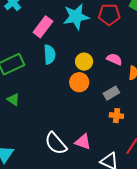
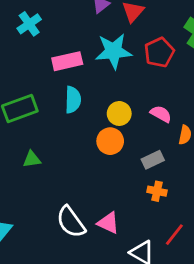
red pentagon: (109, 15) -> (159, 52), turned -30
pink rectangle: (43, 27) -> (67, 61), turned 35
green triangle: (13, 100) -> (32, 159), moved, turned -48

